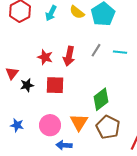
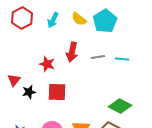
gray line: (96, 50) -> (98, 57), turned 48
red arrow: (69, 56) -> (72, 52), moved
green diamond: (101, 99) -> (120, 106), moved, turned 65

